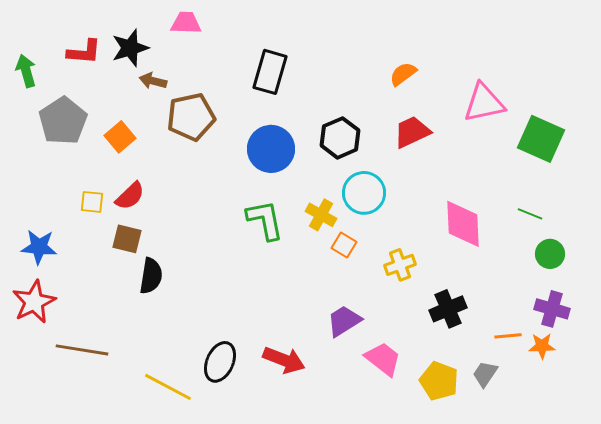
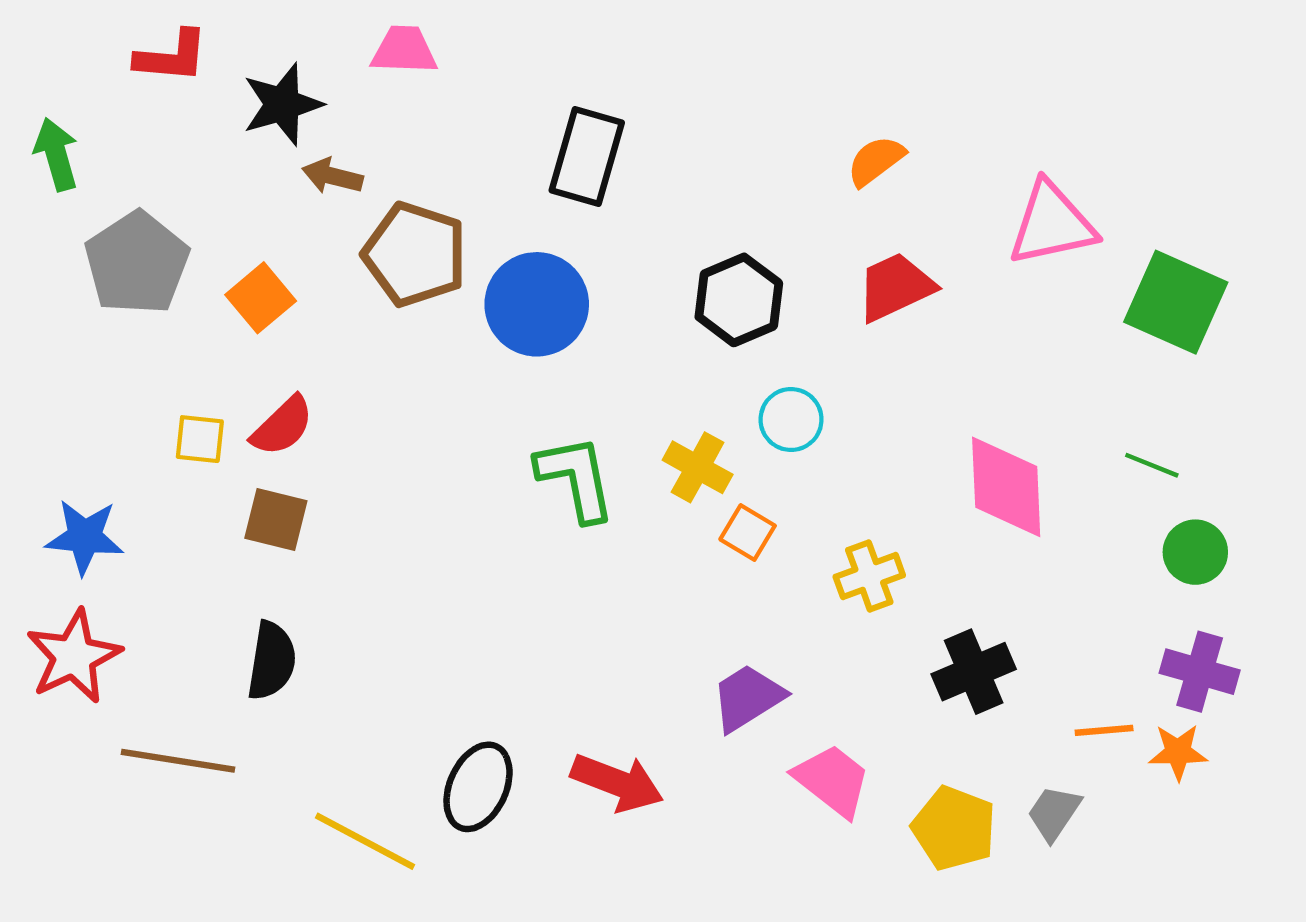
red L-shape: (84, 52) -> (172, 57), moved
brown pentagon: (191, 117) -> (415, 254), turned 30
blue circle: (271, 149) -> (537, 304), moved
cyan circle: (364, 193) -> (791, 420), size x0.7
black semicircle: (151, 276) -> (272, 661), moved

